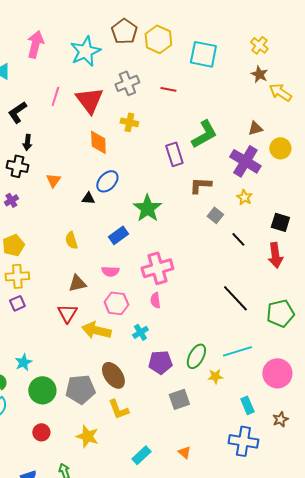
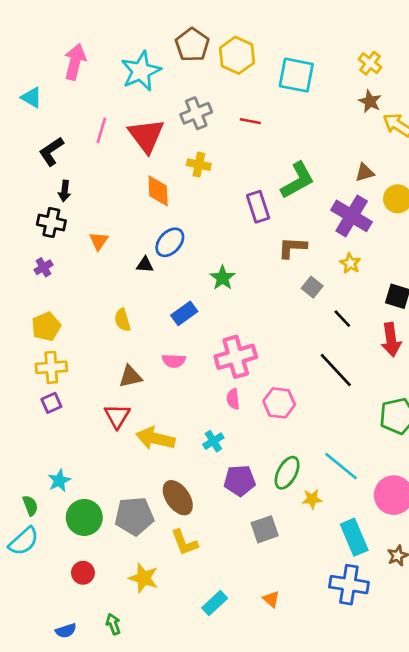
green star: (147, 208) -> (223, 278), size x0.7
black line: (235, 298) -> (336, 370), moved
pink hexagon: (116, 303) -> (279, 403), moved
cyan line: (237, 351) -> (341, 466), turned 56
cyan rectangle: (247, 405) -> (354, 537), size x1.5

